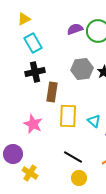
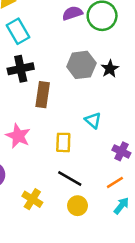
yellow rectangle: (68, 116) -> (63, 142), moved, size x0.7
cyan triangle: (94, 121) -> (93, 120), moved
yellow cross: (30, 173) -> (32, 199), moved

